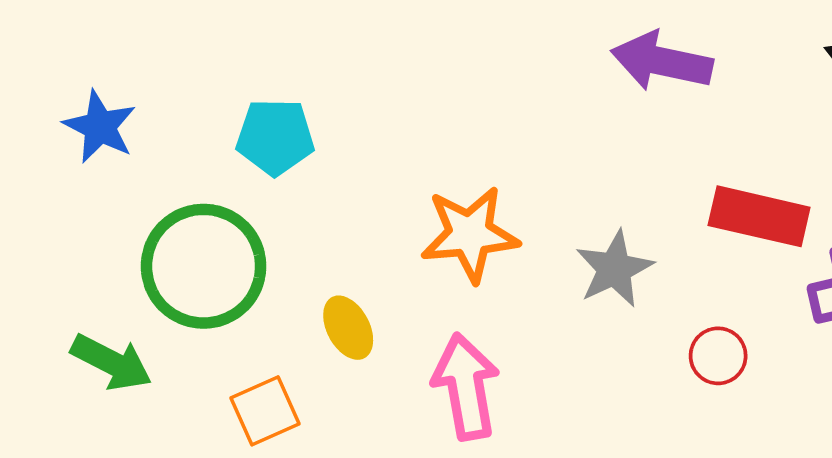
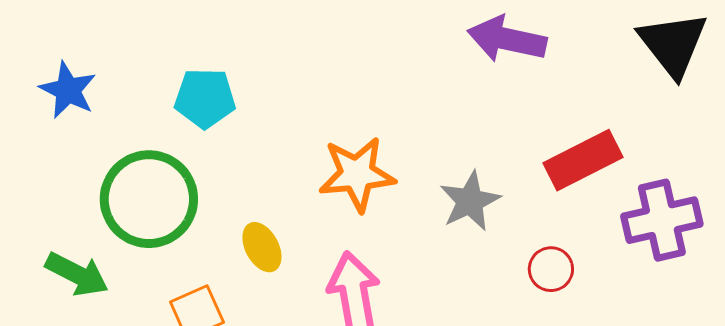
red rectangle: (759, 216) -> (583, 160), turned -40

